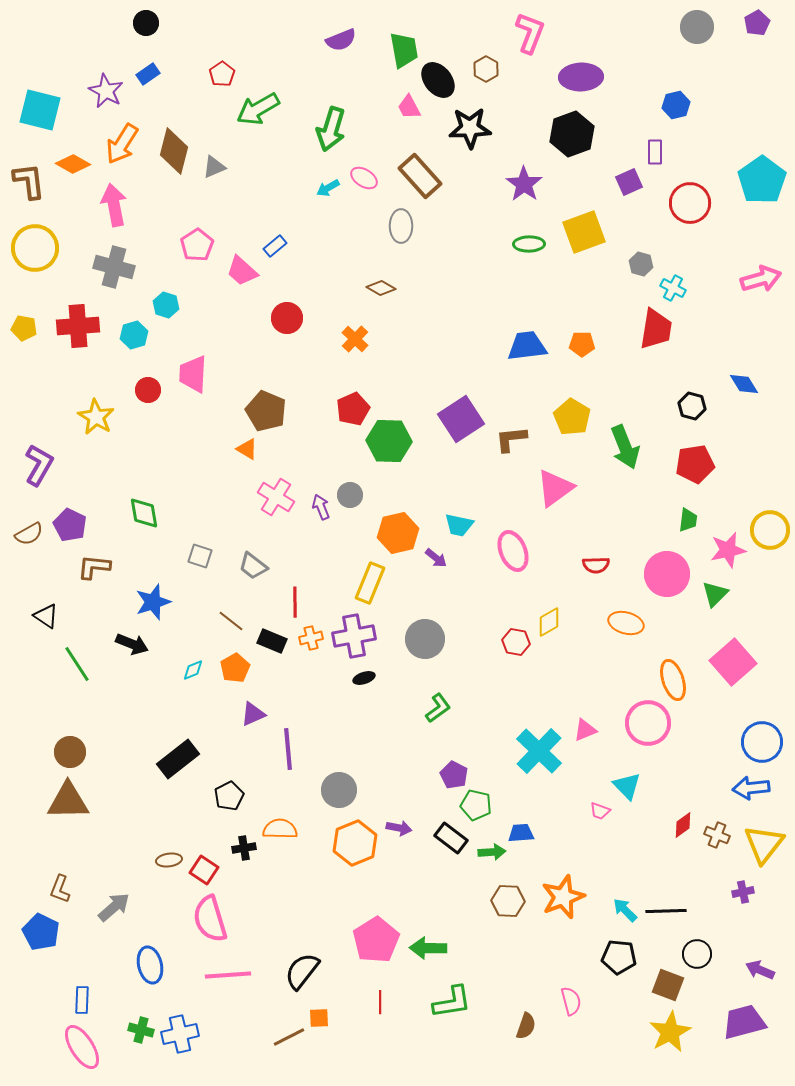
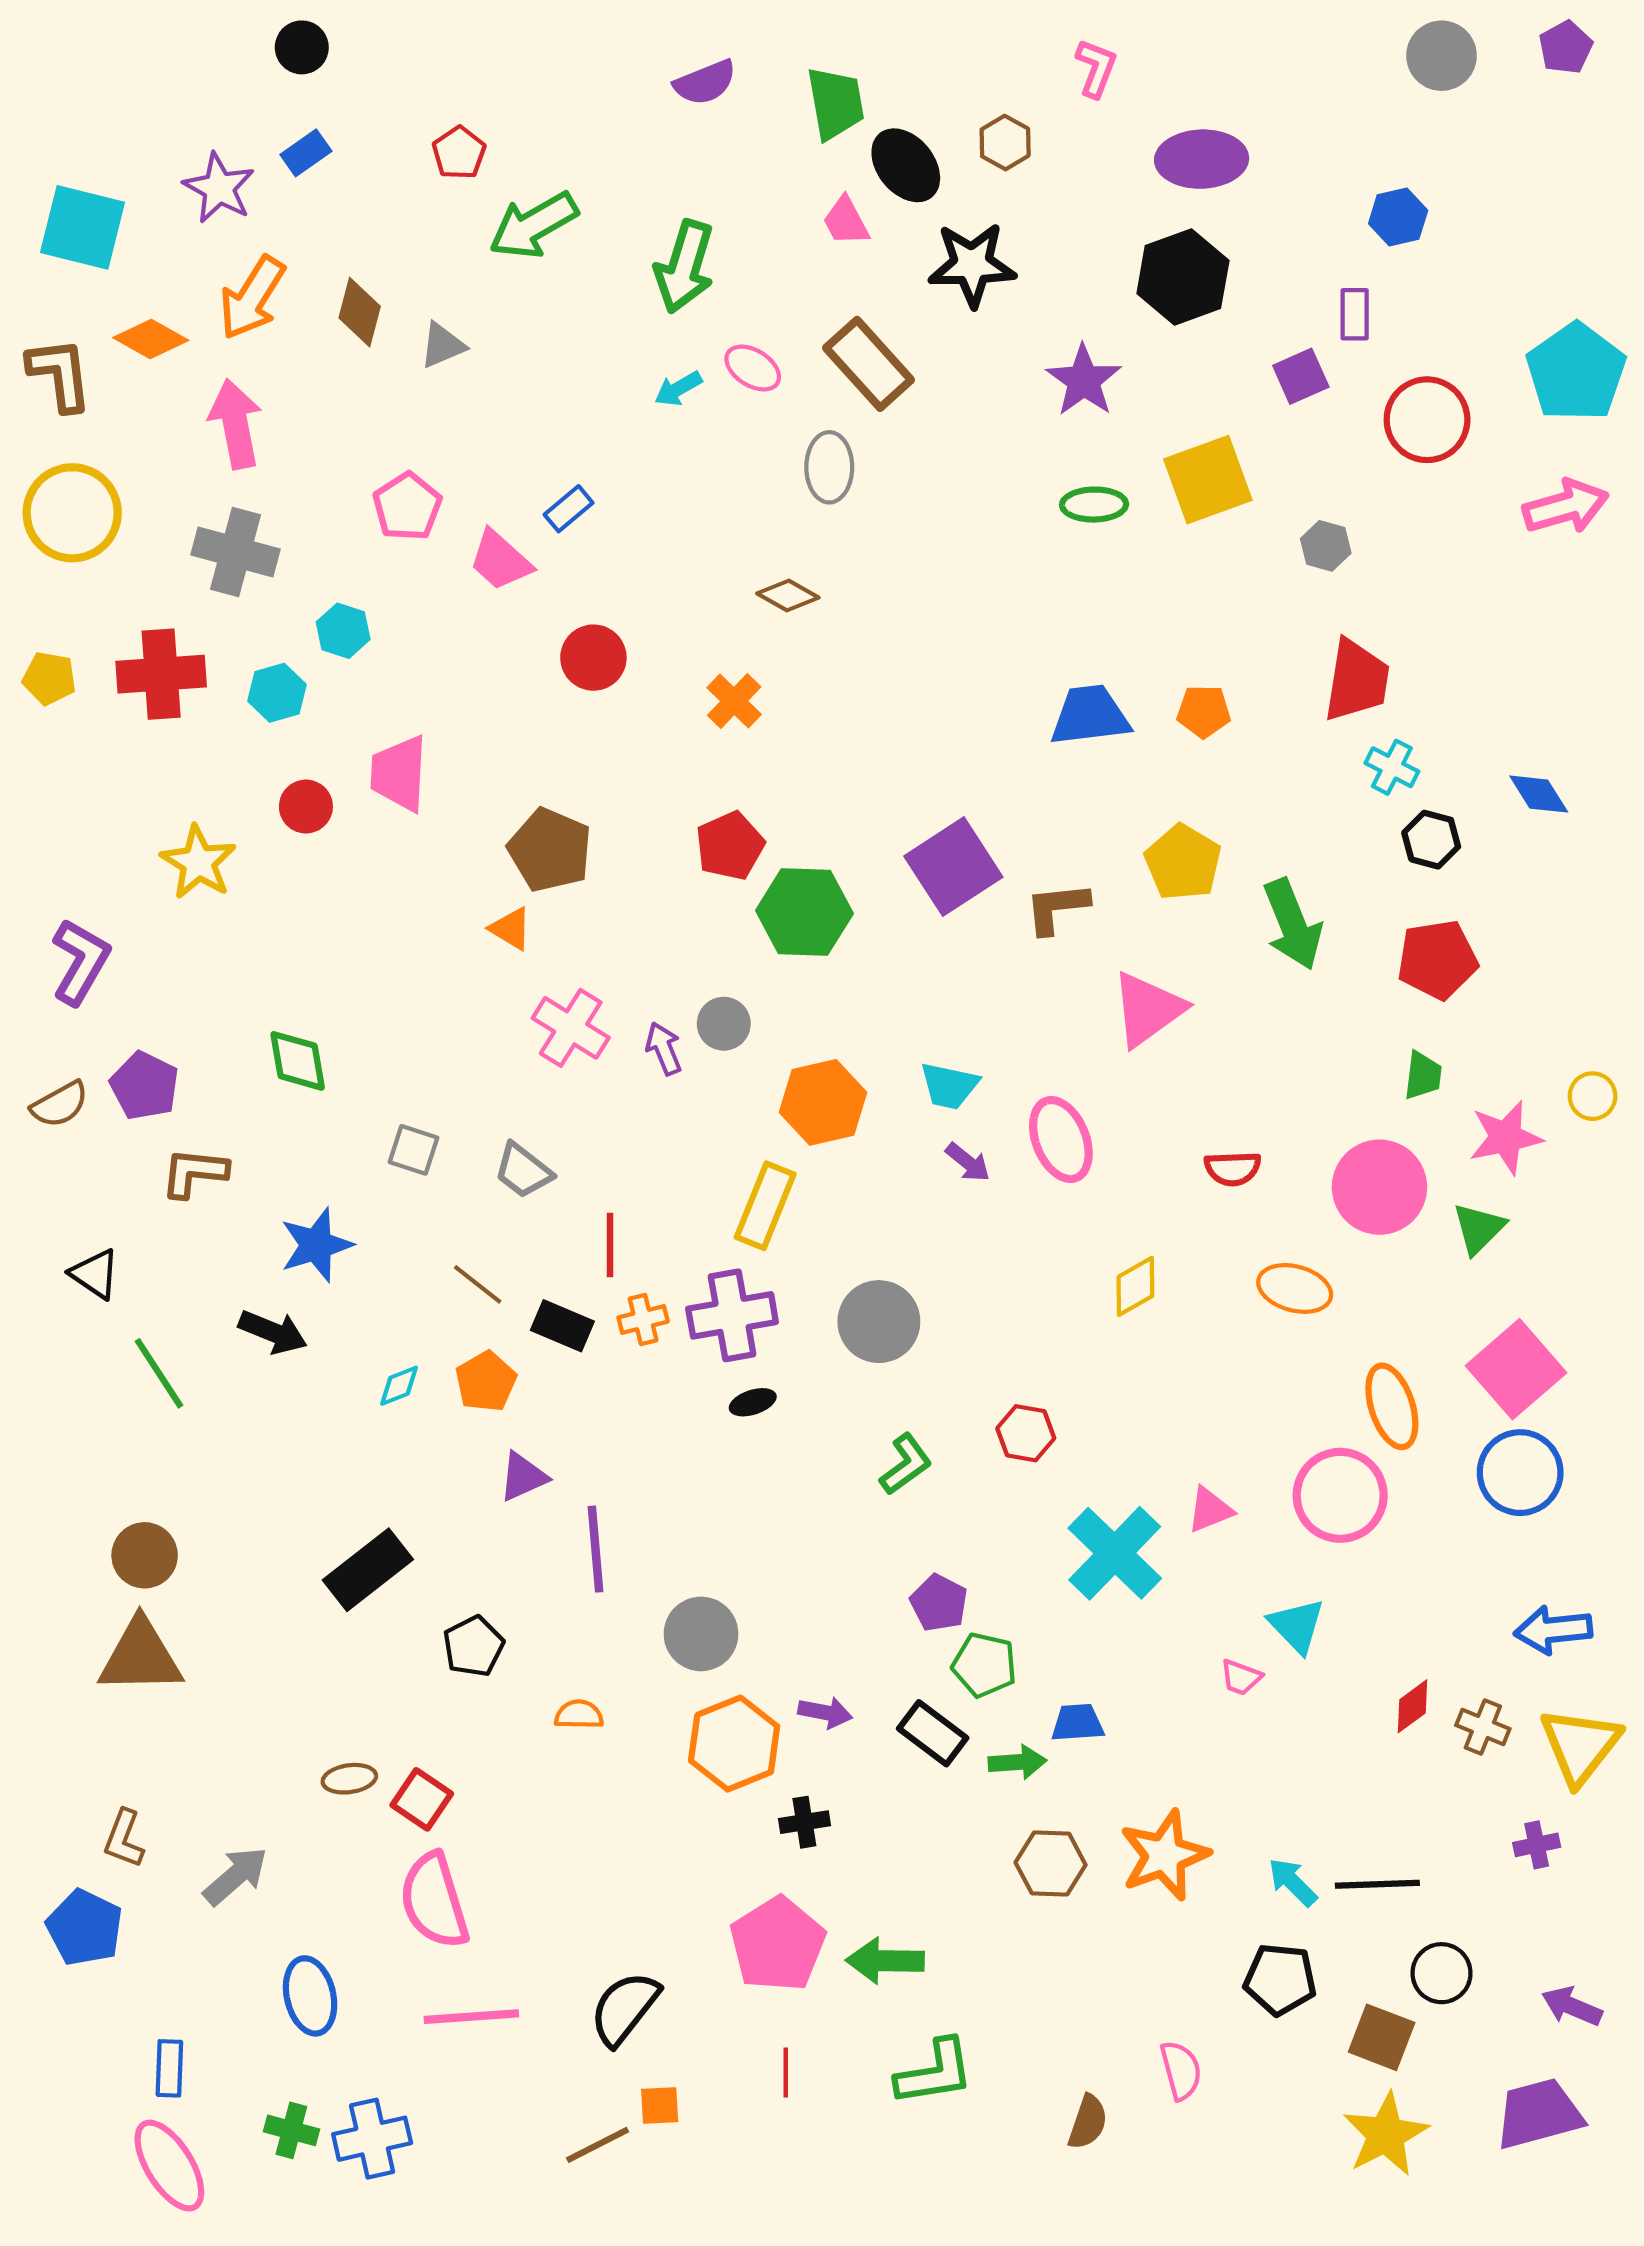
pink L-shape: (530, 33) -> (1096, 68), size x0.7
brown diamond: (174, 151) -> (360, 312), size x0.7
pink arrow: (761, 279) -> (1566, 507), moved
cyan cross: (673, 288) -> (1392, 767), moved
yellow circle: (770, 530) -> (1593, 1096), size x0.6
purple arrow: (436, 558) -> (968, 1162), moved
red hexagon: (516, 642) -> (1026, 1433), moved
blue circle: (762, 742) -> (1520, 1473), moved
orange semicircle: (280, 829) -> (579, 1715), size x0.7
black cross: (244, 848) -> (804, 1822), moved

